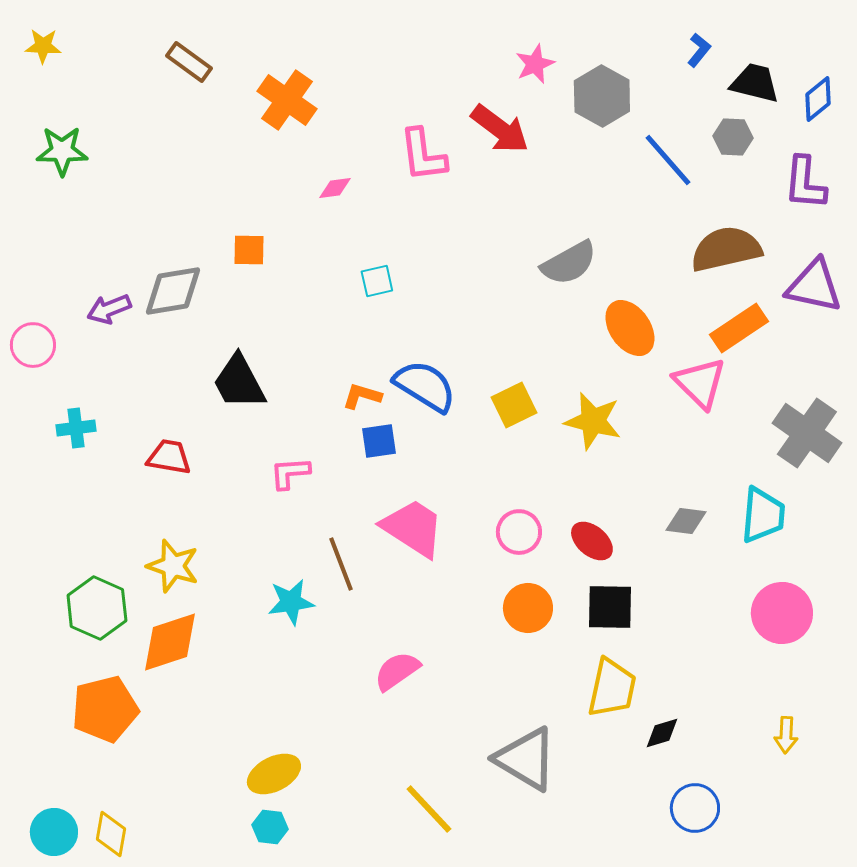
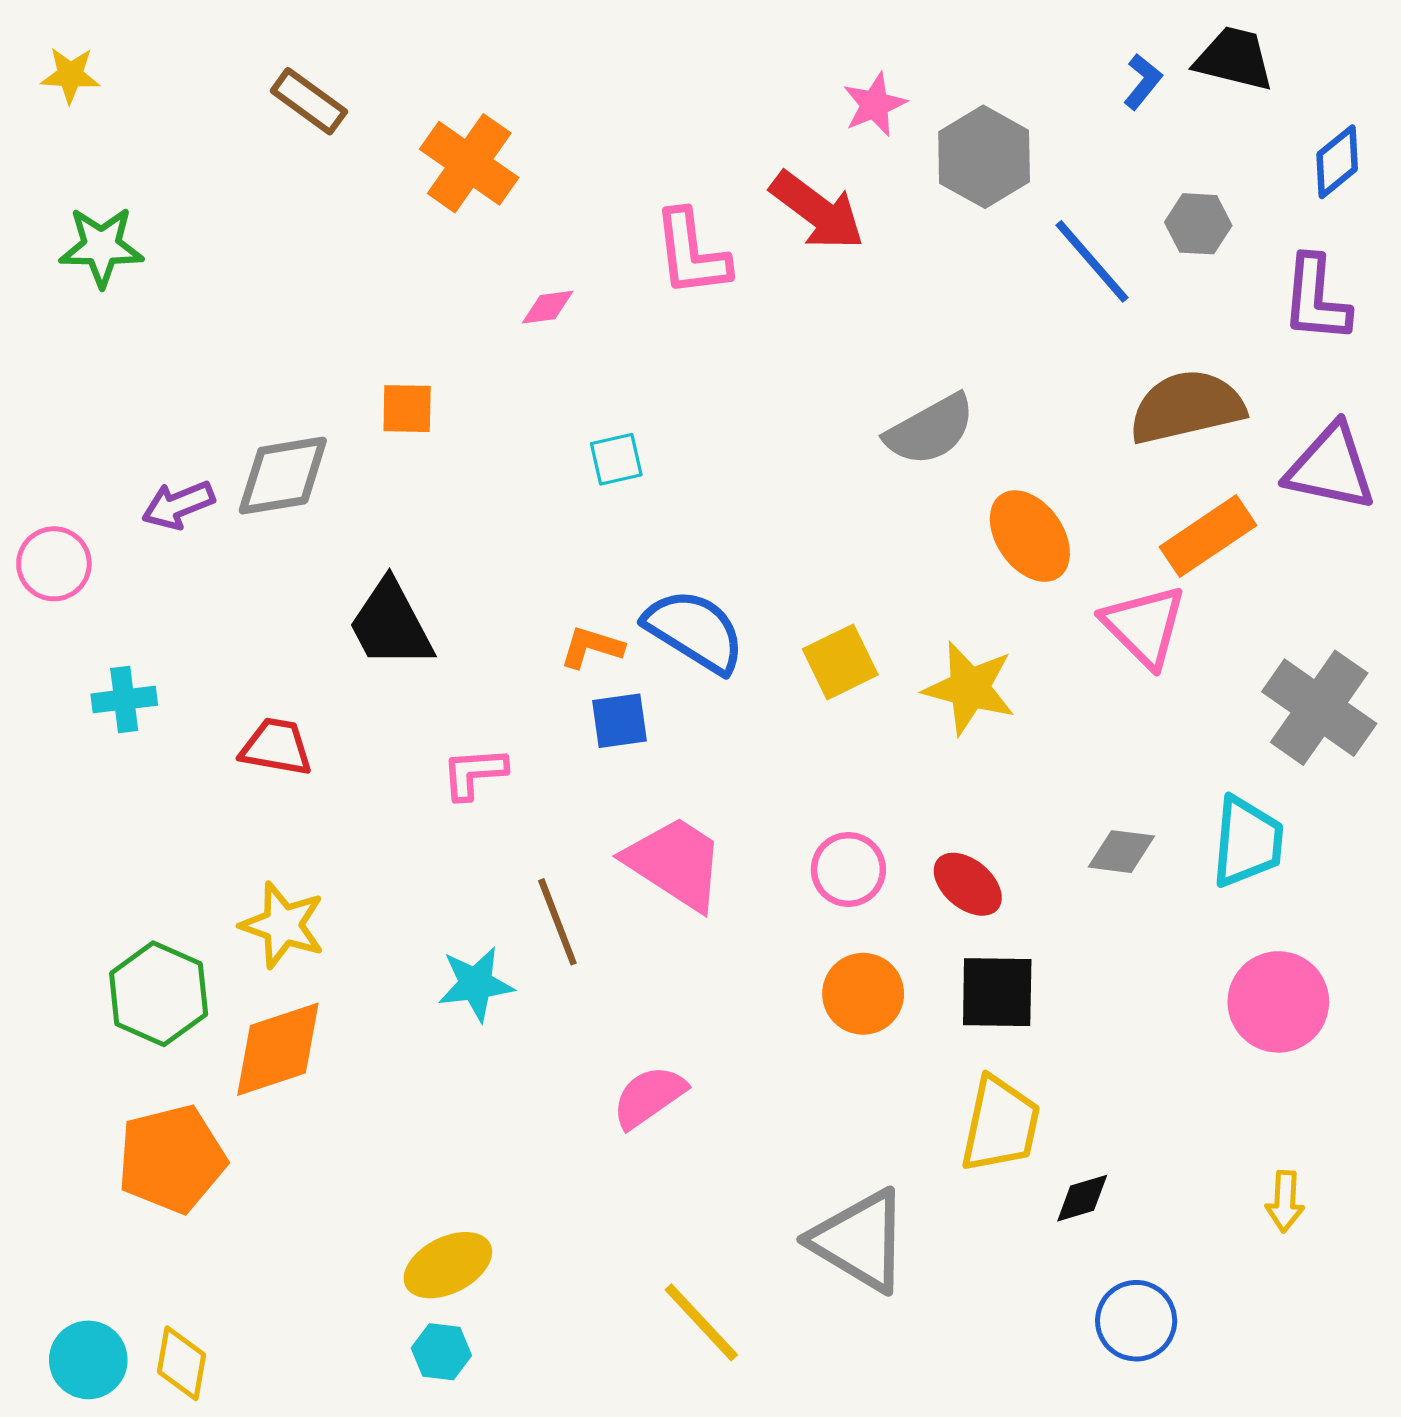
black trapezoid: (755, 83) -> (1234, 59), moved

